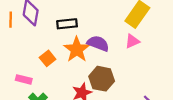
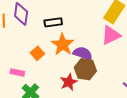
pink triangle: (132, 41) -> (111, 35), size x1.5
purple semicircle: (98, 43) -> (83, 53), moved

